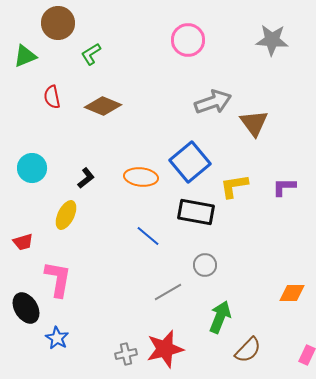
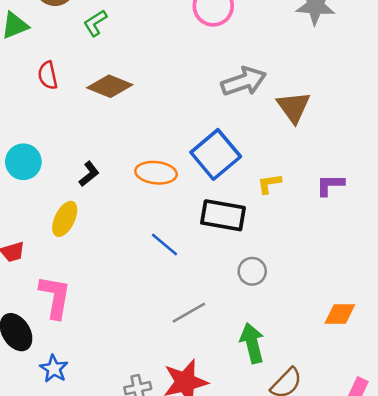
yellow L-shape: (234, 186) -> (269, 184), size x0.7
gray circle: (205, 265) -> (252, 271), moved
green arrow: (220, 317) -> (252, 343), turned -36

